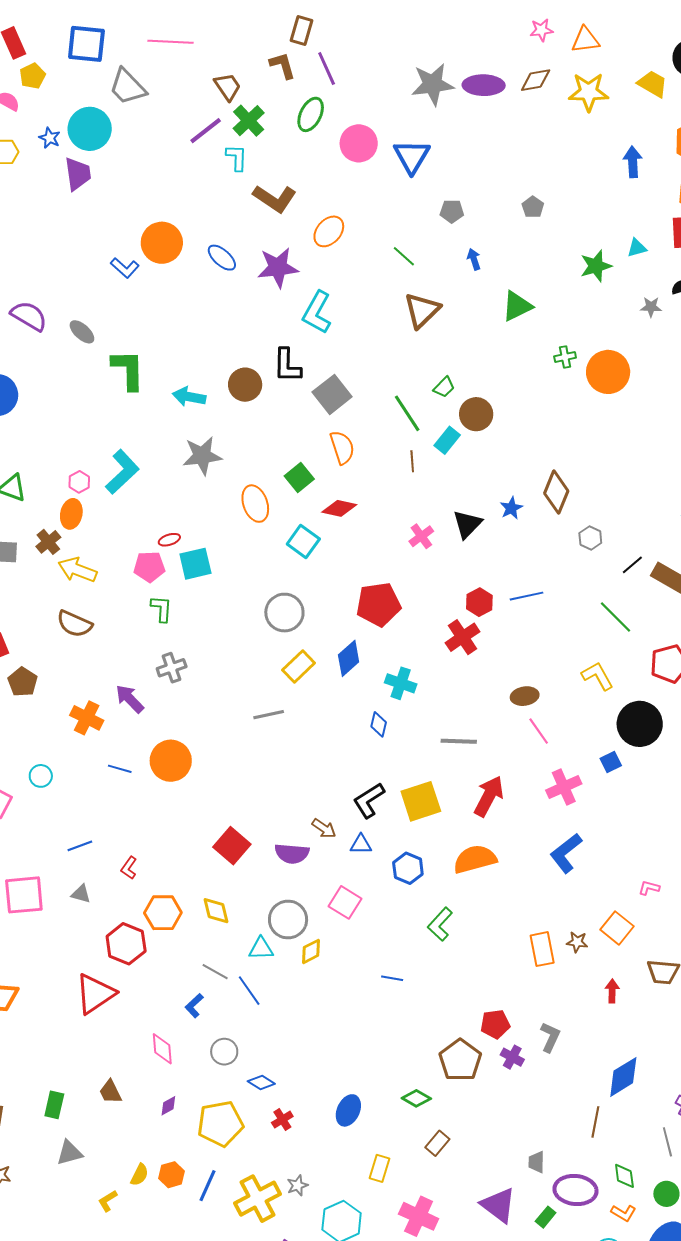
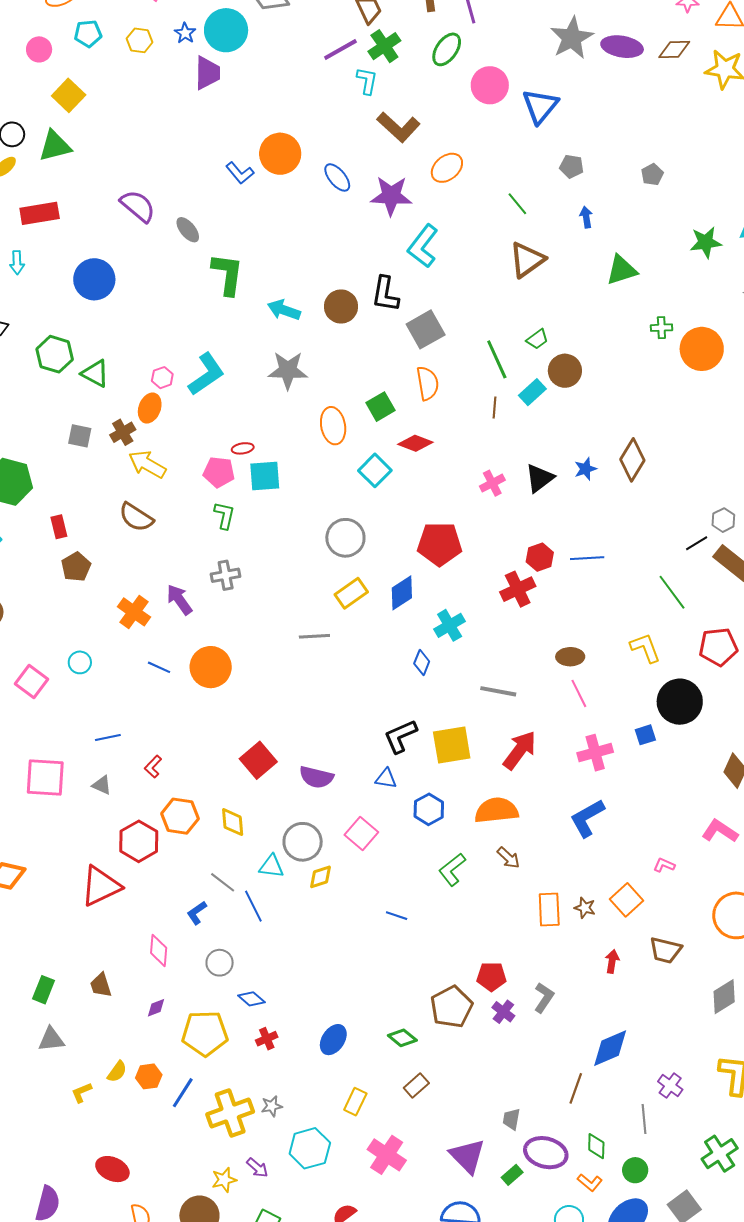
gray star: (433, 84) -> (572, 38), turned -30
gray hexagon: (590, 538) -> (723, 520), moved
cyan cross: (401, 683) -> (450, 625), turned 32
brown arrow: (324, 828) -> (508, 858), moved

